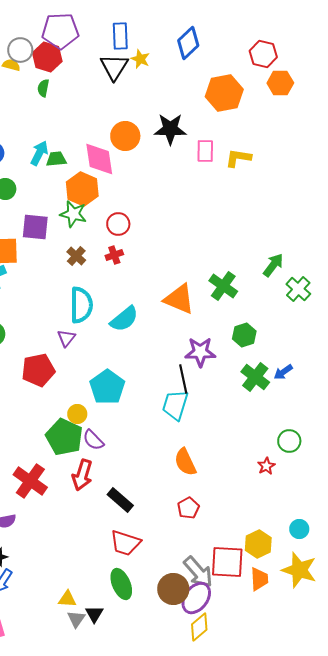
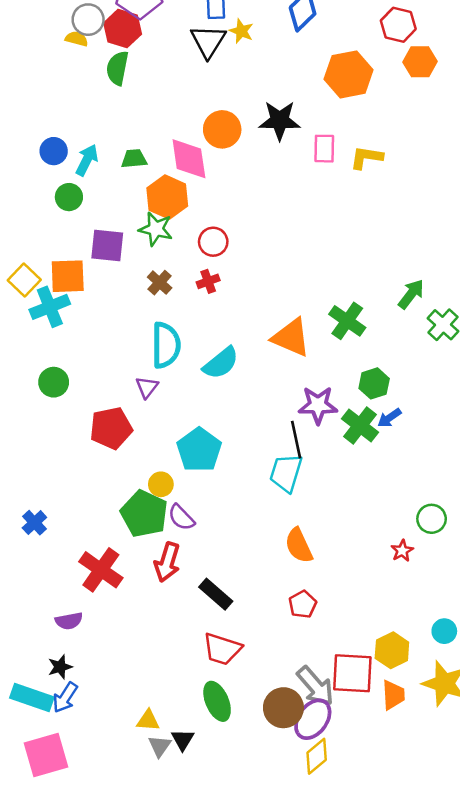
green semicircle: (43, 88) -> (117, 68), size x1.5
cyan arrow: (39, 153) -> (87, 160), moved
blue arrow: (283, 372) -> (389, 418), moved
green cross: (255, 377) -> (360, 426), moved

